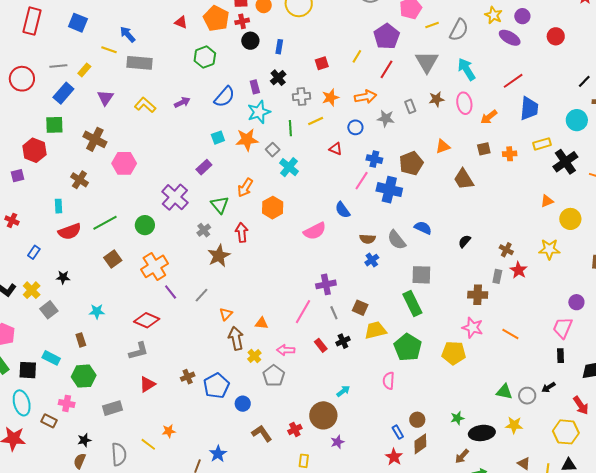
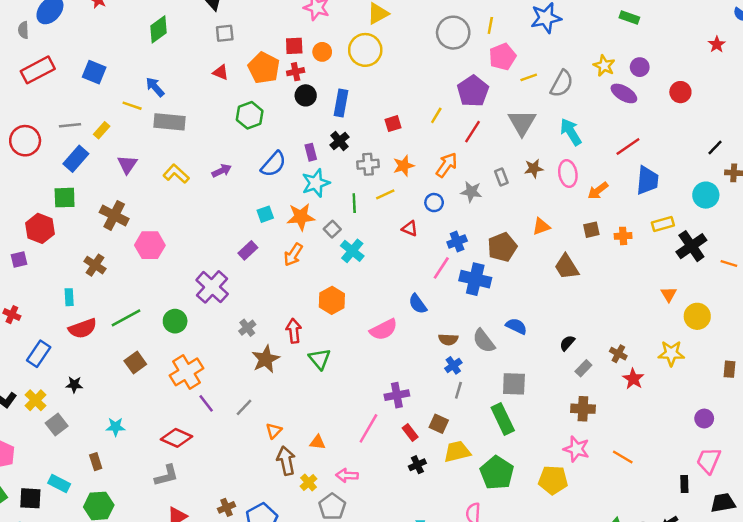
red rectangle: (32, 21) -> (38, 70), turned 48
blue rectangle: (279, 47) -> (341, 103), size x1.5
orange arrow: (366, 97) -> (447, 165), turned -45
blue cross: (374, 159) -> (457, 242), turned -35
orange arrow: (245, 188) -> (293, 255), moved
orange triangle: (547, 201) -> (669, 294), turned -40
green triangle: (220, 205) -> (320, 359), moved
blue rectangle: (34, 252) -> (39, 354), size x1.5
gray rectangle: (497, 276) -> (583, 368), moved, turned 32
gray line: (334, 313) -> (458, 390), moved, turned 40
pink trapezoid: (563, 328) -> (709, 460), moved
red rectangle: (321, 345) -> (410, 432), moved

